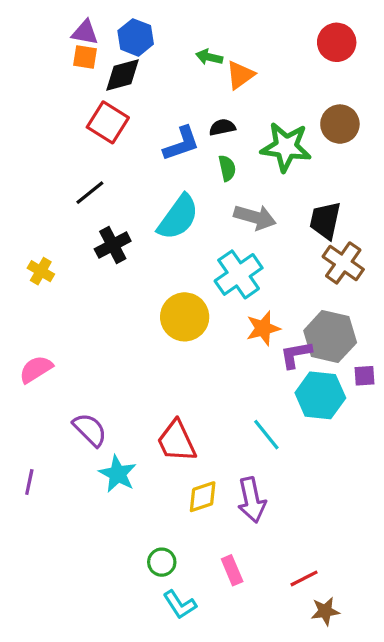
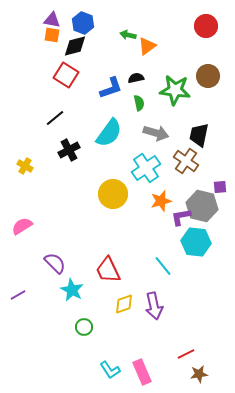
brown cross: (343, 263) -> (186, 161), moved
purple square: (364, 376) -> (220, 187), moved
purple line: (29, 482) -> (18, 295), turned 49
green circle: (162, 562) -> (84, 327), moved
pink rectangle: (232, 570) -> (142, 372), moved, size x1.4

